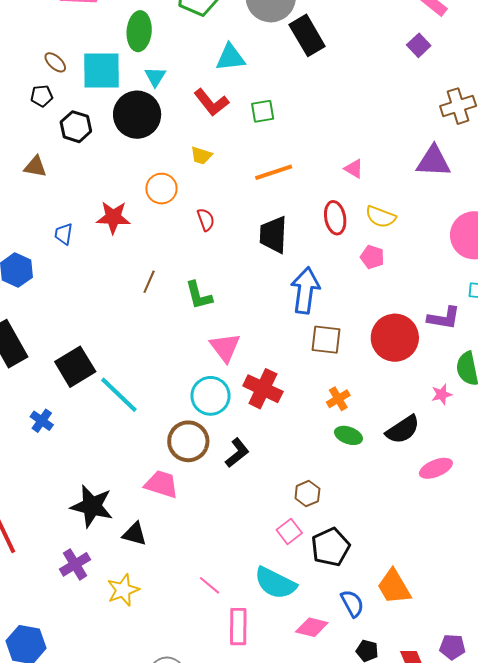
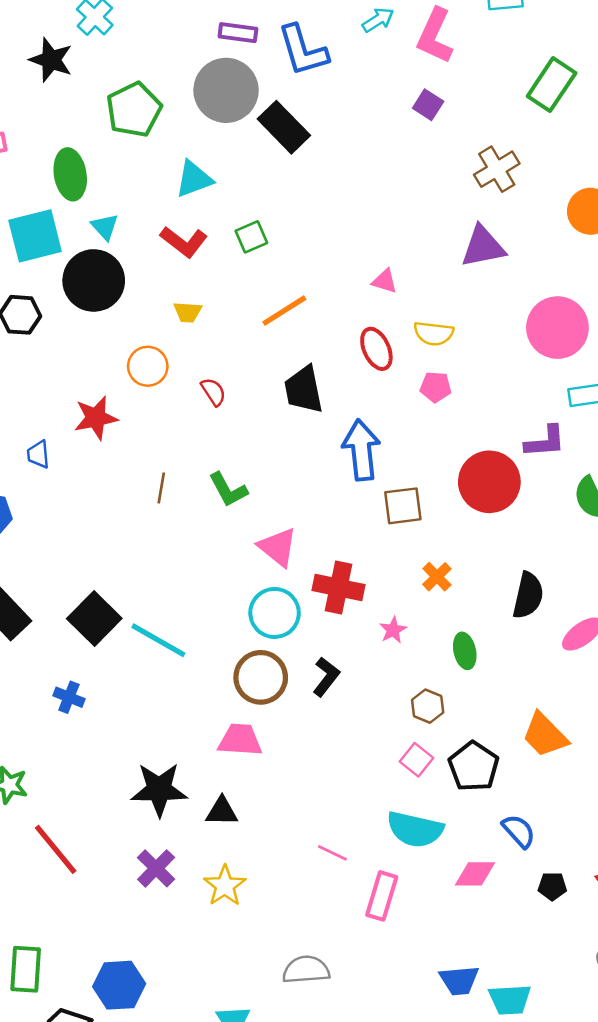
pink star: (442, 394) -> (393, 630), moved
black semicircle: (403, 430) -> (528, 595), turned -30
green ellipse: (348, 435) -> (465, 651), moved, turned 72
orange trapezoid: (394, 587) -> (545, 735), moved
pink rectangle: (238, 627) -> (382, 896), turned 30

